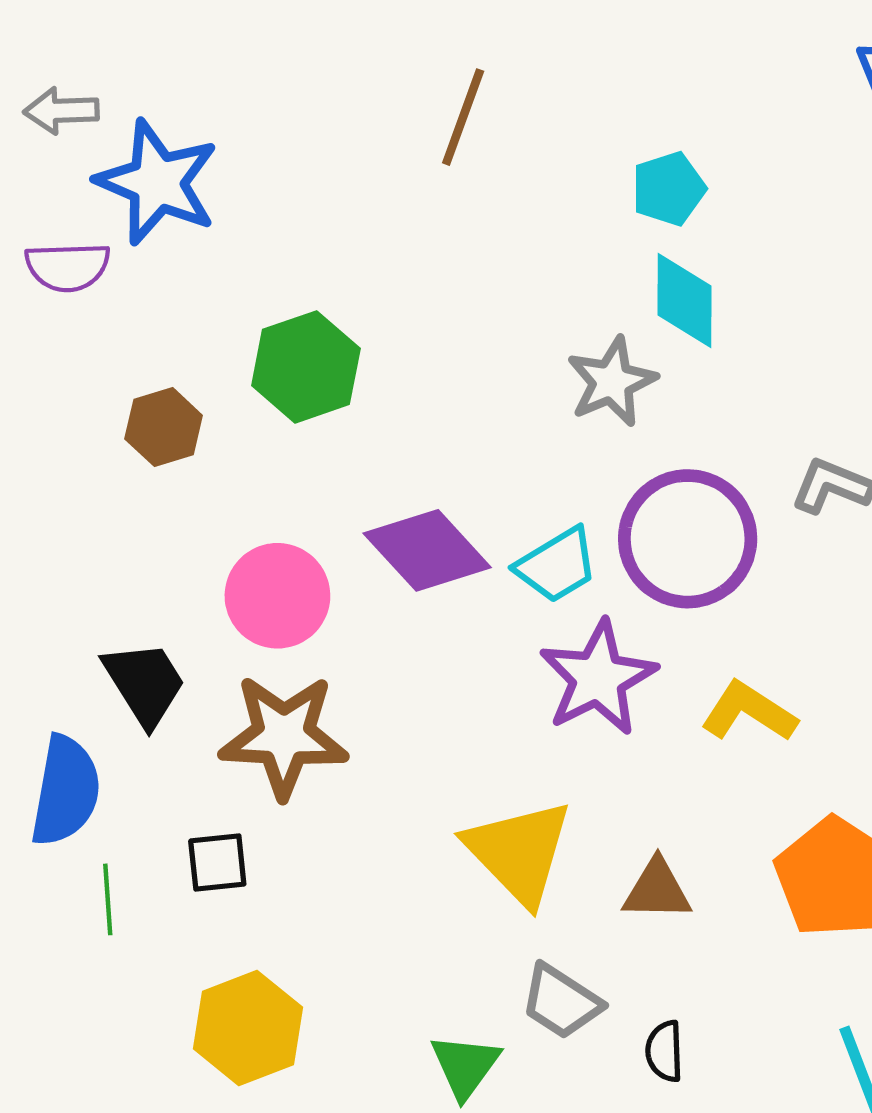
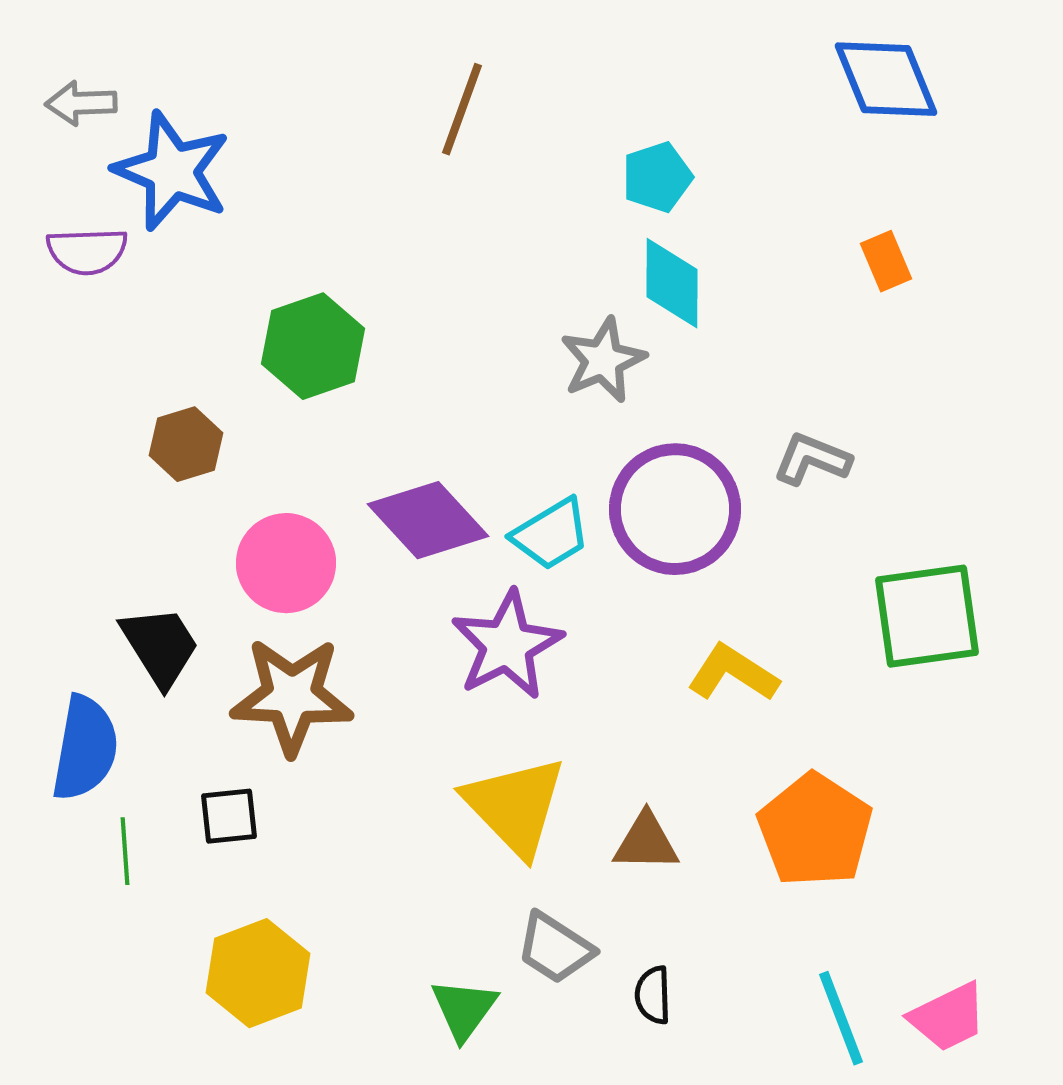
brown hexagon: (164, 427) -> (186, 444), moved
purple star: (598, 678) -> (507, 645), moved

